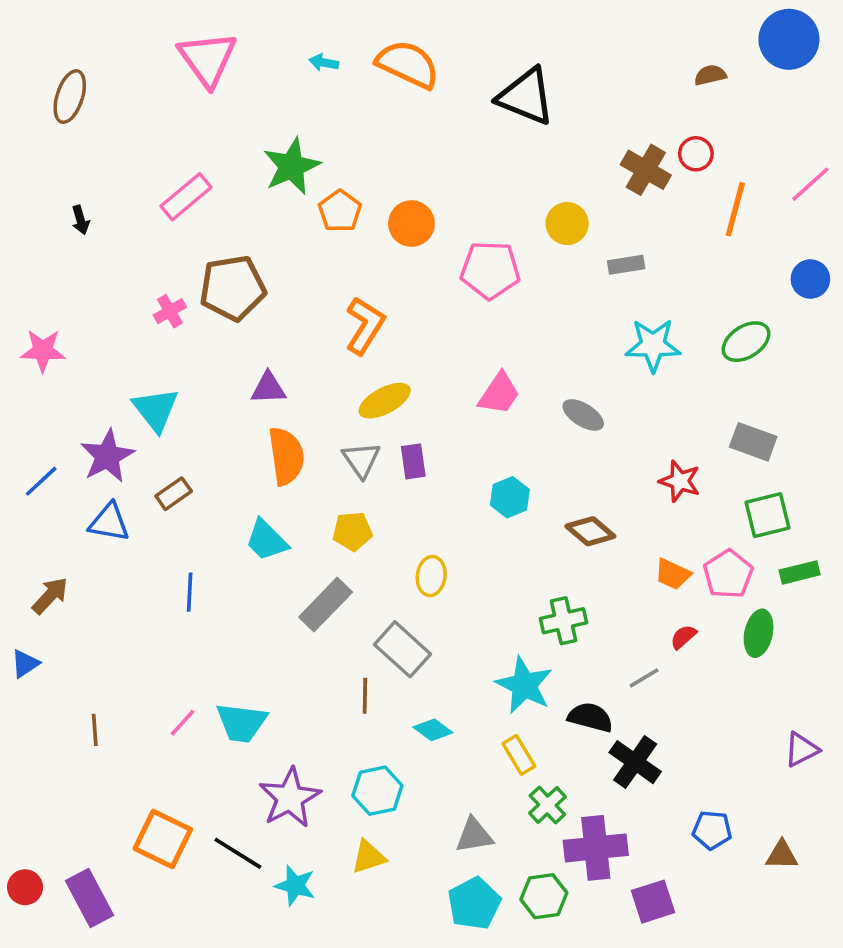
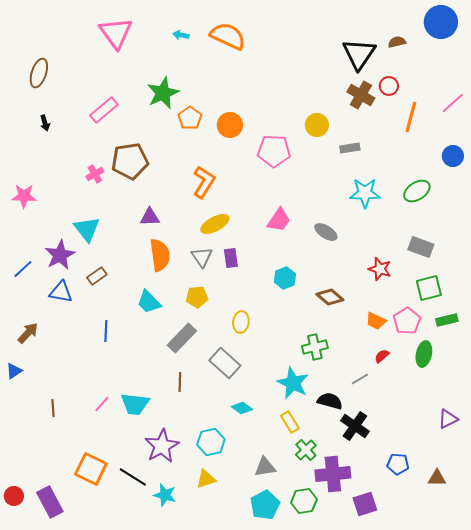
brown ellipse: (70, 97) -> (39, 73), moved
black triangle: (526, 97) -> (359, 54), moved, turned 42
brown line: (365, 696) -> (180, 382), moved

